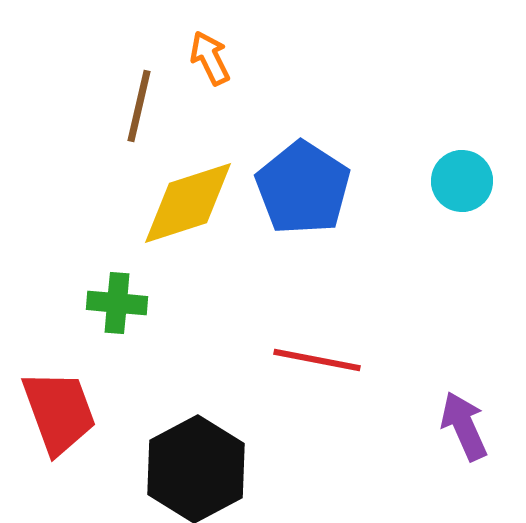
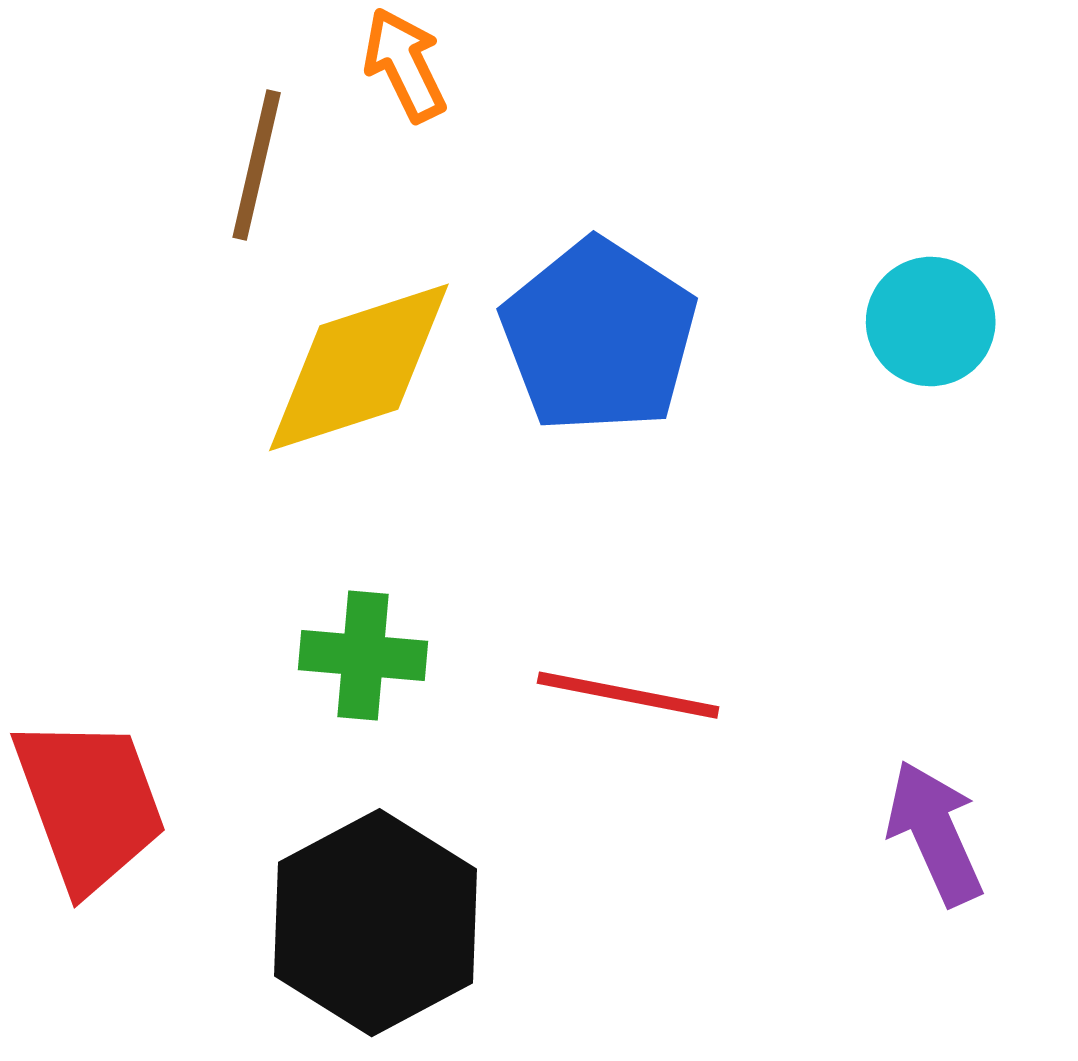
green cross: (117, 303) -> (363, 655), moved

